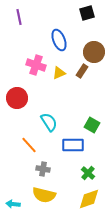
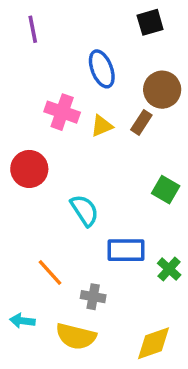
green square: (92, 125) -> (166, 190), moved
orange line: (29, 145) -> (50, 272), moved
gray cross: (43, 169) -> (93, 297), moved
green cross: (88, 173) -> (169, 269), moved
cyan arrow: (13, 204) -> (22, 321), moved

